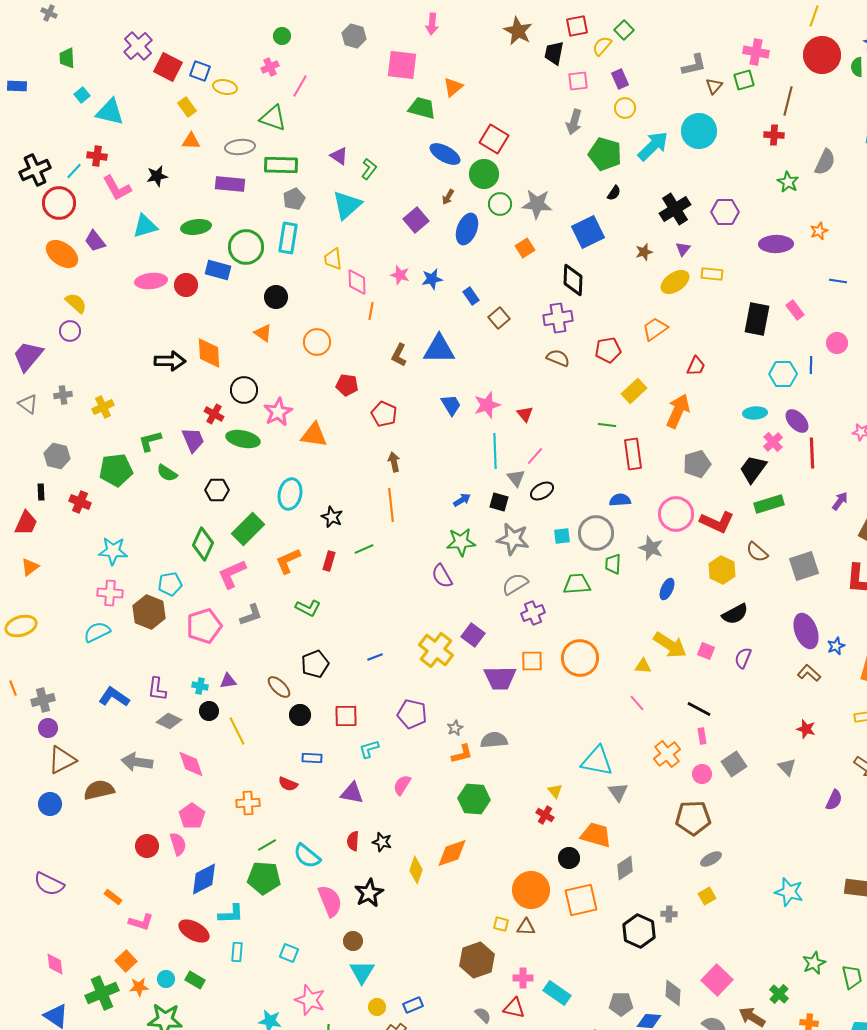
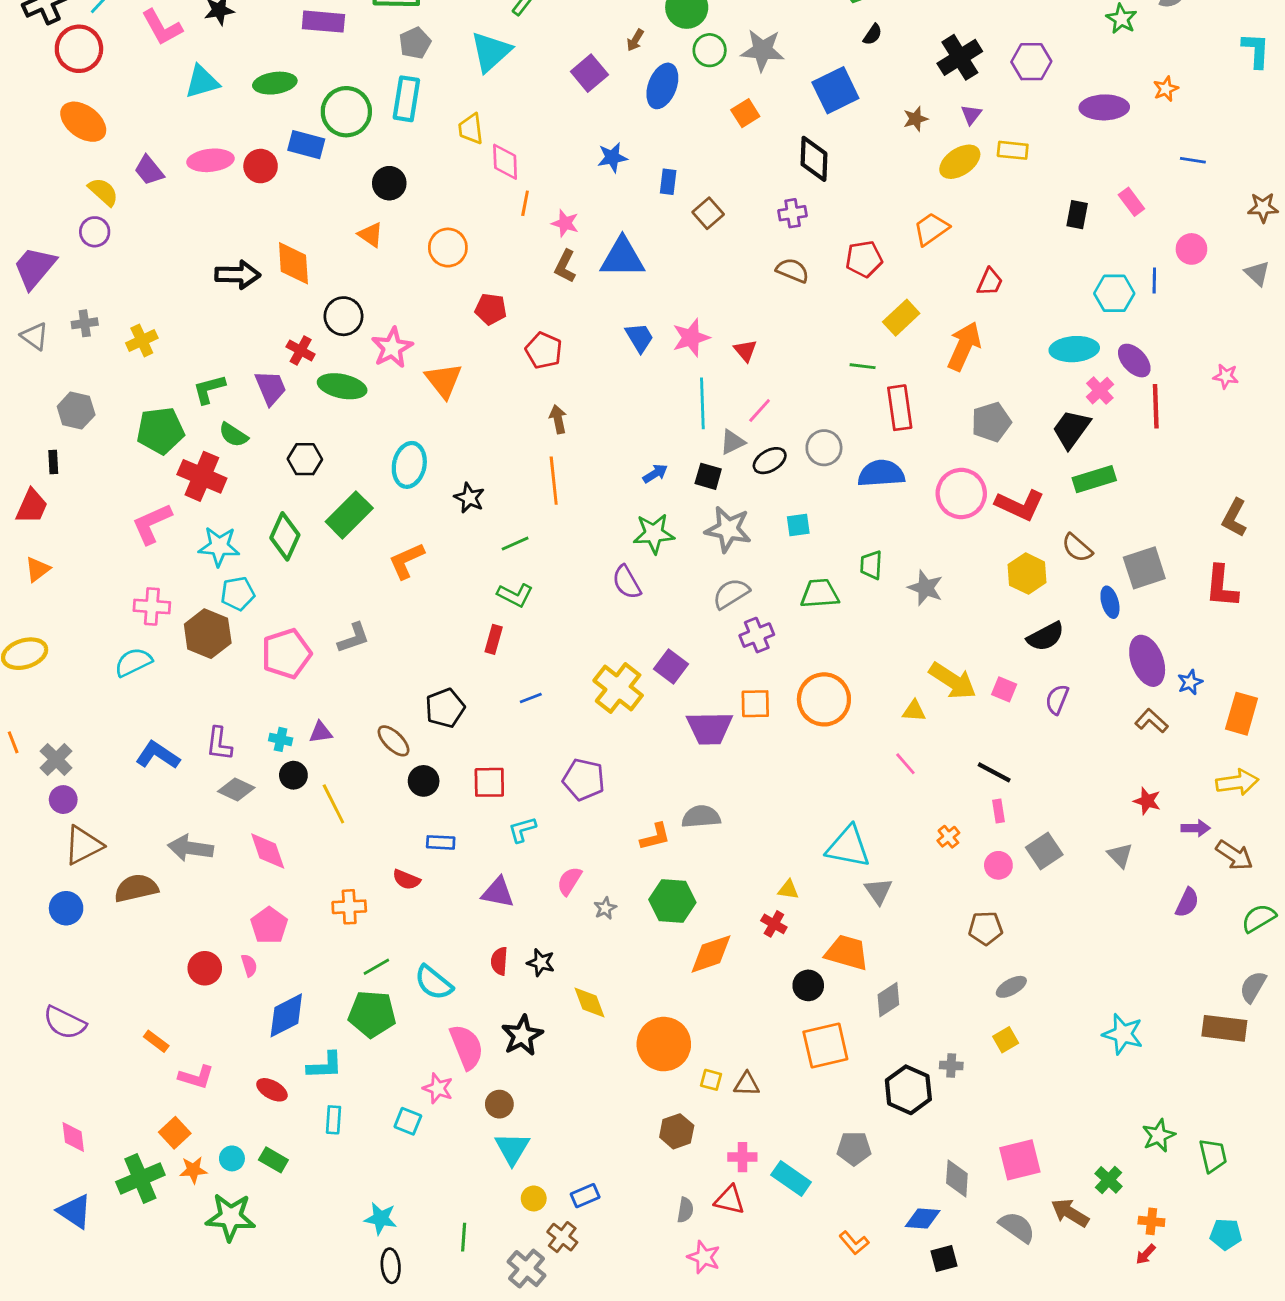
purple trapezoid: (95, 241) -> (149, 170), moved
pink star: (400, 275) -> (565, 223), moved
blue rectangle: (471, 296) -> (668, 182), turned 42
purple cross: (558, 318) -> (793, 213), size x0.7
black rectangle: (757, 319) -> (1077, 215), size x0.6
cyan ellipse: (755, 413) -> (1074, 349), size x1.4
orange triangle: (314, 435) -> (444, 381), turned 44
gray triangle: (516, 478) -> (732, 442), turned 42
blue semicircle: (620, 500) -> (881, 473), size x1.5
purple arrow: (840, 501) -> (1196, 828), moved, turned 54
red cross: (80, 502) -> (202, 476), moved, size x1.5
gray circle: (596, 533) -> (824, 448), moved, size x0.7
gray star: (651, 548) -> (925, 588), moved
cyan star: (113, 551) -> (219, 546), moved
red rectangle: (329, 561) -> (494, 639), moved
pink L-shape: (232, 574) -> (152, 524), moved
blue ellipse: (667, 589) -> (1110, 602), moved, turned -40
green L-shape: (308, 608) -> (515, 595), moved
gray cross: (43, 700) -> (56, 759), turned -30
gray star: (455, 728) -> (605, 908), moved
orange cross: (667, 754) -> (948, 837), size x0.6
yellow triangle: (555, 791) -> (788, 890), turned -42
brown pentagon: (693, 818) -> (986, 928), size x0.7
pink semicircle: (178, 844) -> (249, 965), size x0.7
orange diamond: (452, 853) -> (711, 954), moved
yellow diamond: (416, 870) -> (589, 1003), turned -40
orange circle: (531, 890) -> (664, 1044), moved
red ellipse: (194, 931) -> (272, 1090), size x0.7
brown hexagon: (477, 960) -> (677, 1131), size x0.7
pink square: (717, 980) -> (1020, 1160), turned 32
pink star: (310, 1000) -> (438, 1088), moved, size x0.7
gray pentagon: (621, 1004) -> (854, 1148), moved
gray semicircle: (483, 1015) -> (685, 1210), turned 54

